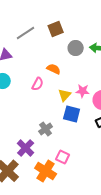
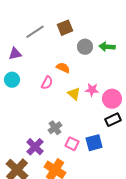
yellow triangle: (65, 95) -> (74, 94), turned -32
blue square: (72, 114) -> (94, 143), moved, turned -30
pink square: (63, 157) -> (72, 144), moved

